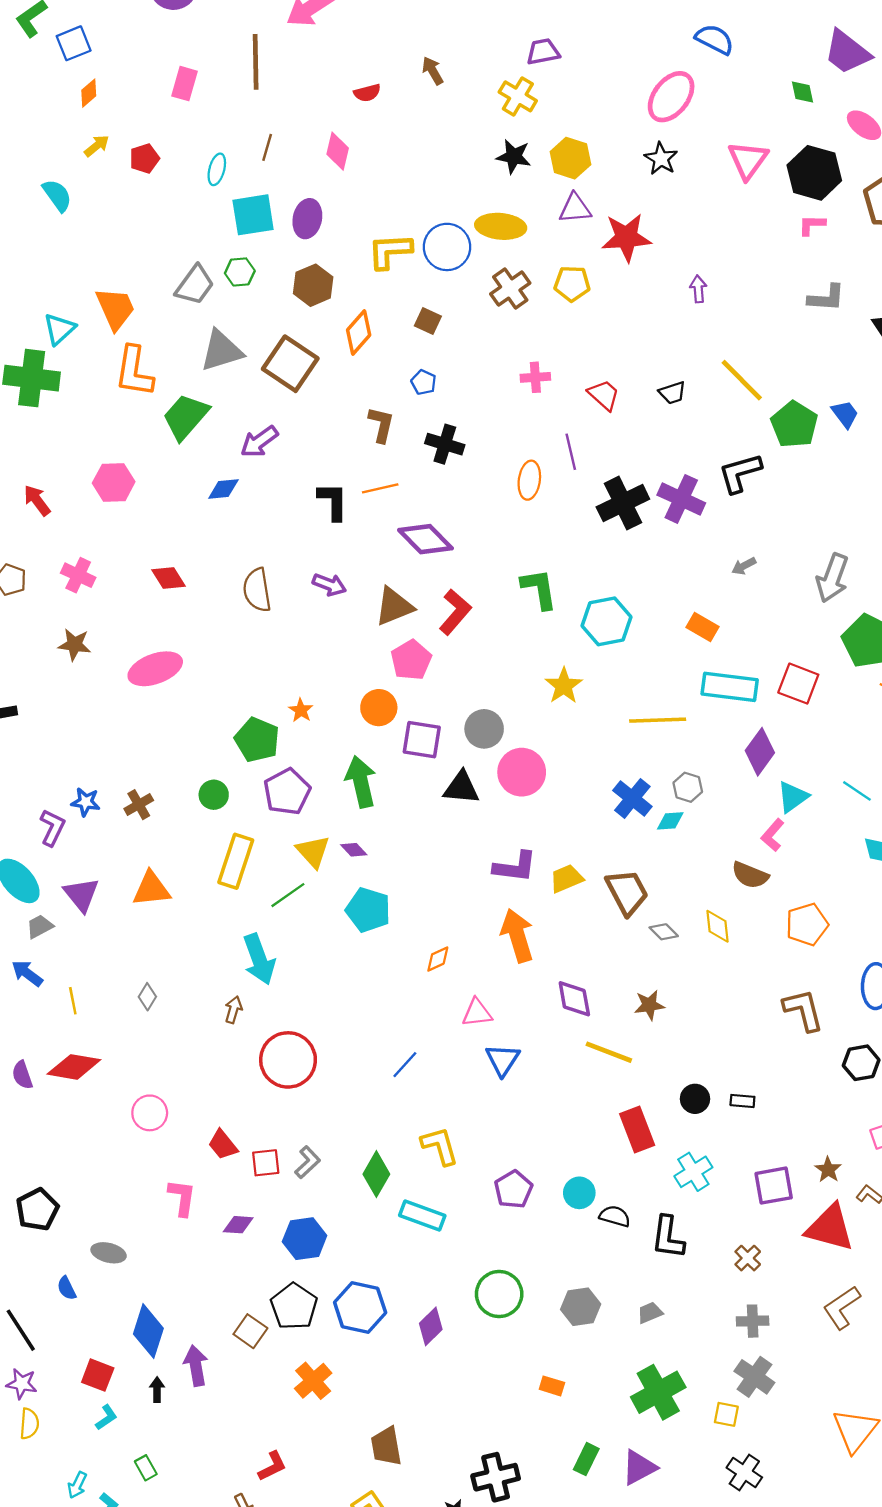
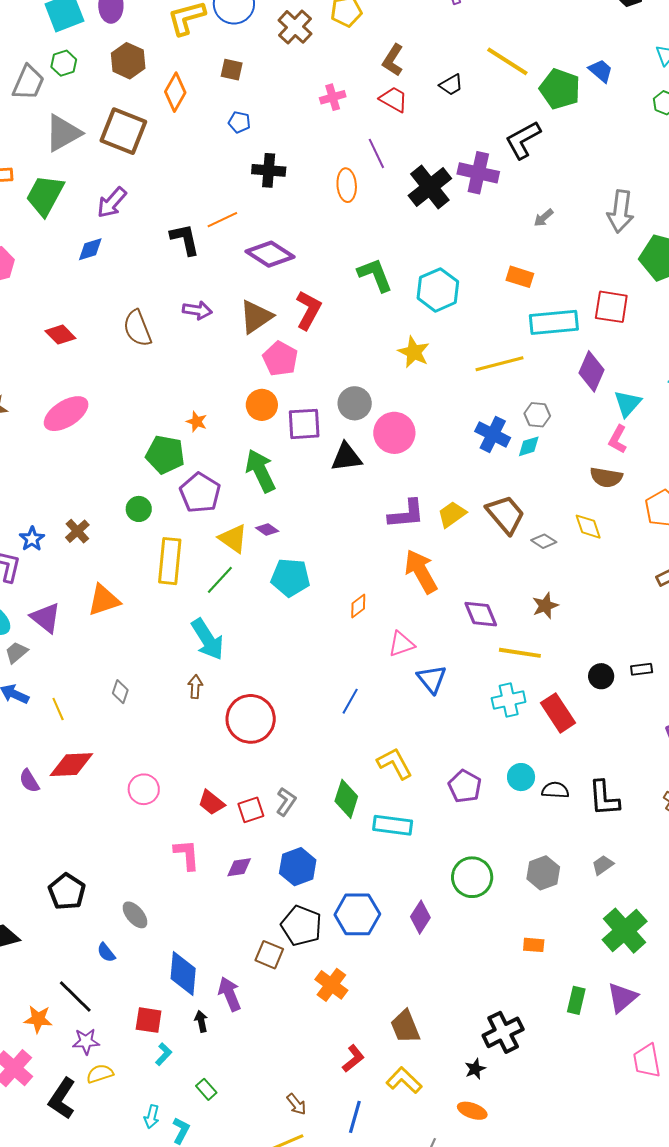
brown L-shape: (381, 425) -> (393, 60), moved, turned -148
blue star: (86, 802) -> (32, 539), turned -30
cyan cross: (693, 1172) -> (509, 700), moved, turned 32
gray ellipse: (109, 1253) -> (135, 915), turned 48
yellow semicircle: (29, 1424) -> (100, 1074), turned -100
red L-shape: (272, 1466) -> (353, 1059), moved

